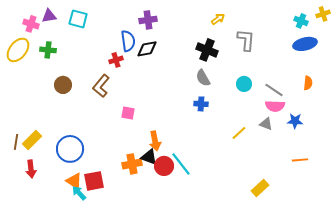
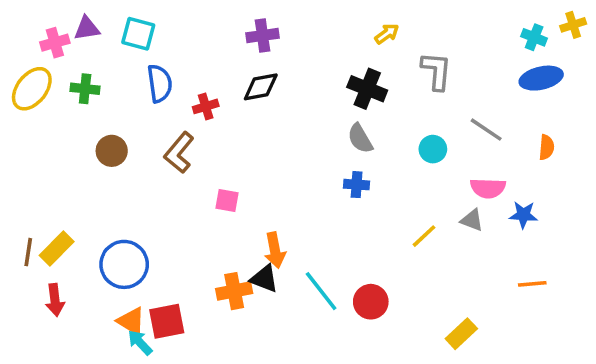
pink cross: (31, 24) -> (55, 43), turned -35
blue semicircle: (128, 41) -> (160, 83), moved
gray line: (274, 90) -> (486, 130), moved
red circle: (164, 166) -> (371, 302), moved

